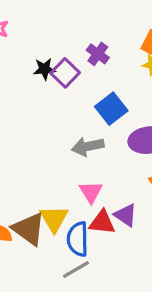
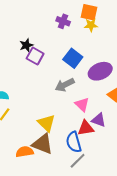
purple cross: (98, 54) -> (63, 21), moved
purple square: (65, 73) -> (35, 56), moved
pink triangle: (91, 192) -> (82, 104), moved
yellow triangle: (54, 219) -> (46, 123), moved

